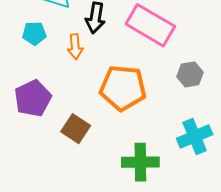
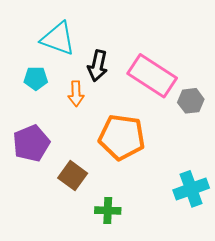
gray hexagon: (190, 74) -> (191, 101), moved
green cross: (140, 162) -> (108, 211), moved, size x0.7

